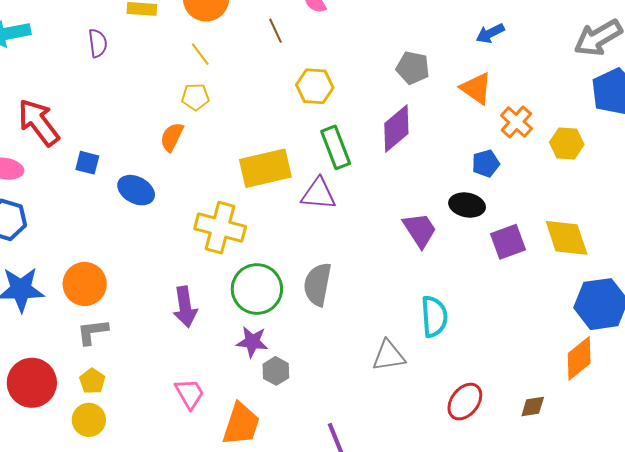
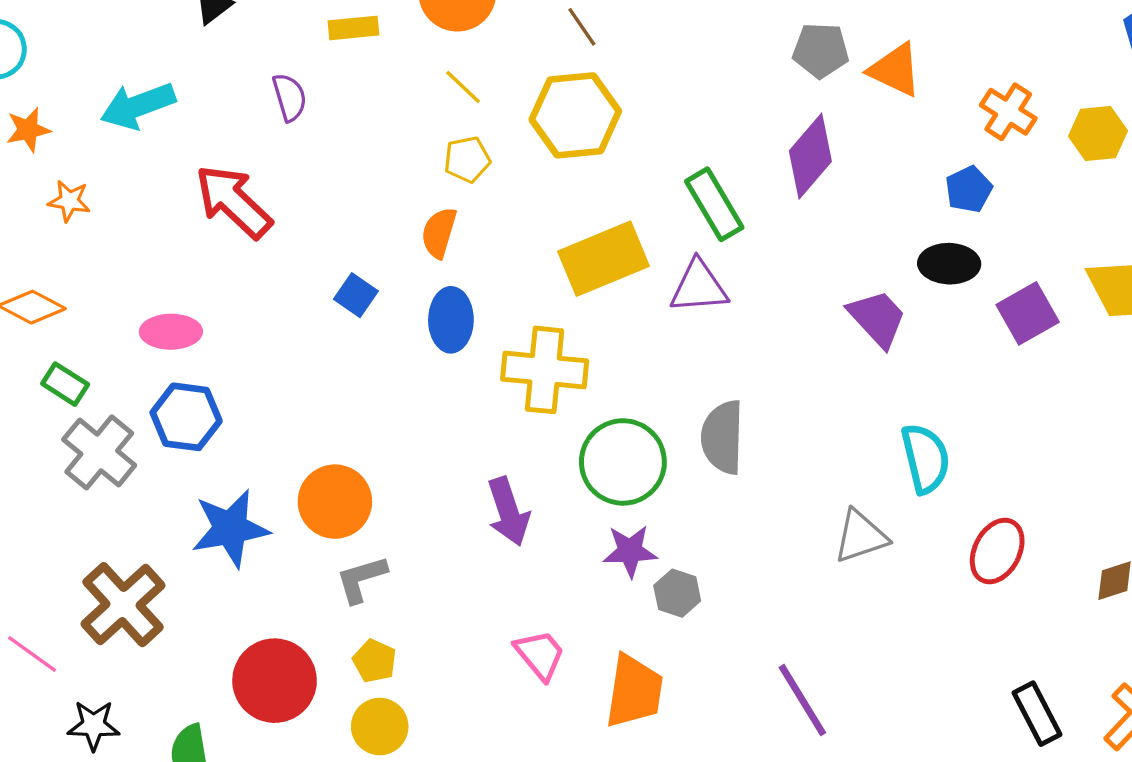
yellow hexagon: (315, 86) -> (575, 115), moved, size x1.4
orange triangle: (476, 88) -> (895, 70), moved
red arrow: (39, 122) -> (233, 202), moved
blue square: (87, 163) -> (356, 295), moved, turned 30
blue ellipse: (136, 190) -> (451, 320), moved, turned 72
red ellipse: (465, 402) -> (997, 551), moved

